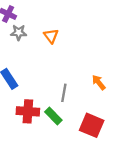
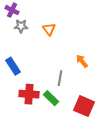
orange arrow: (99, 82) -> (82, 61), moved

